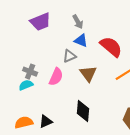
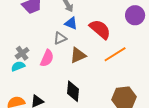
gray cross: (30, 72) -> (22, 53), turned 32
brown triangle: (88, 74) -> (78, 55), turned 42

